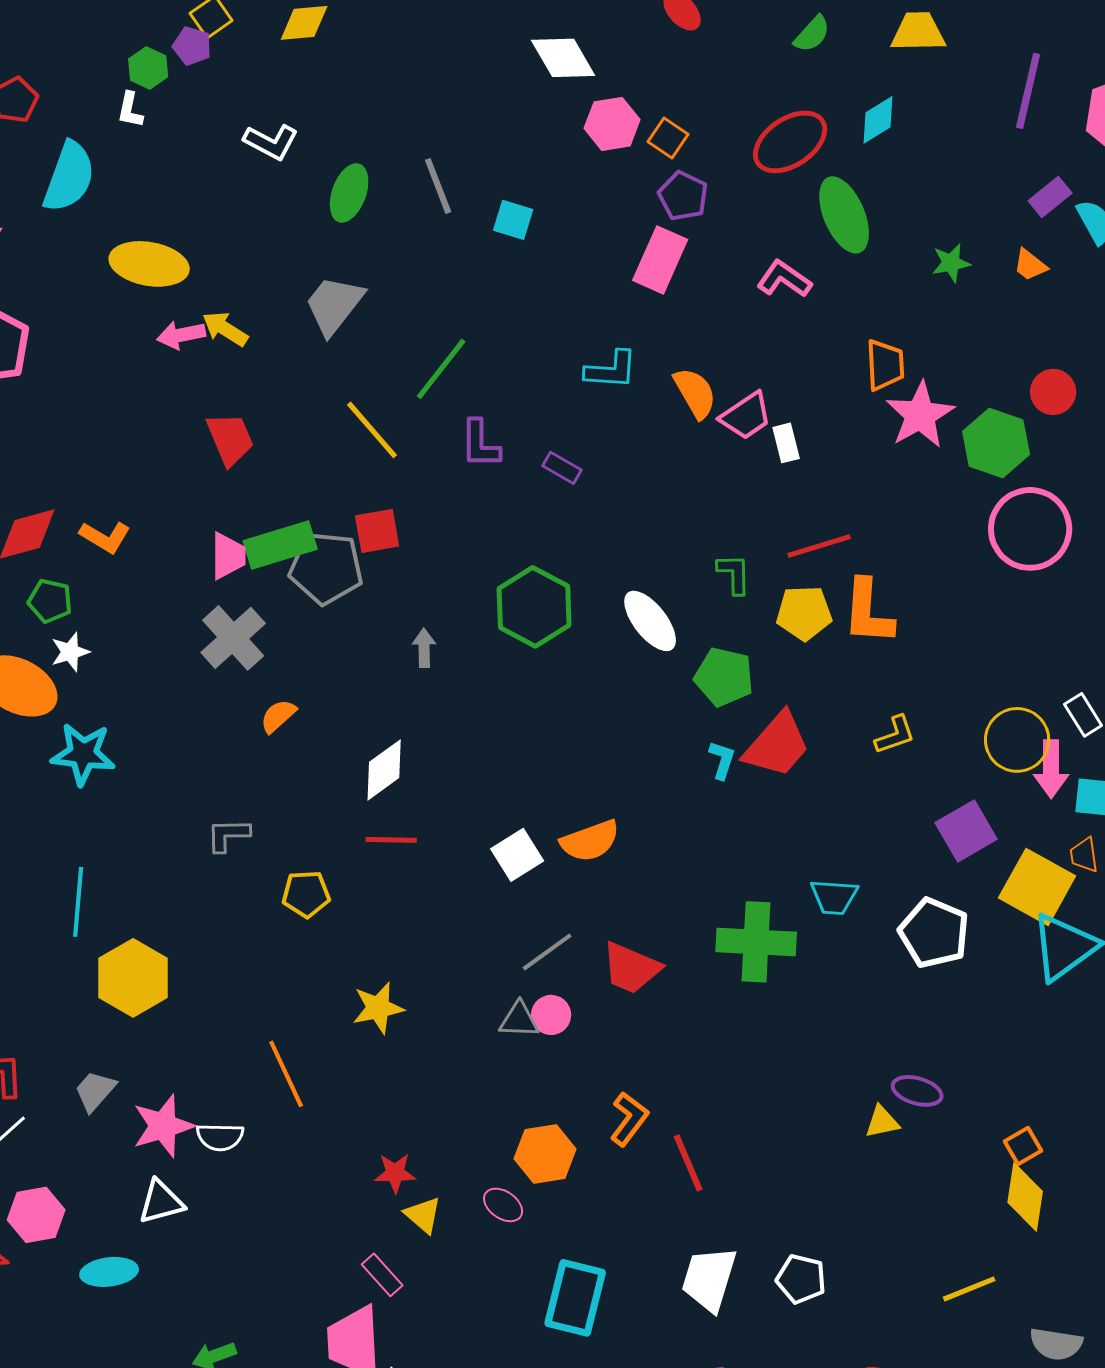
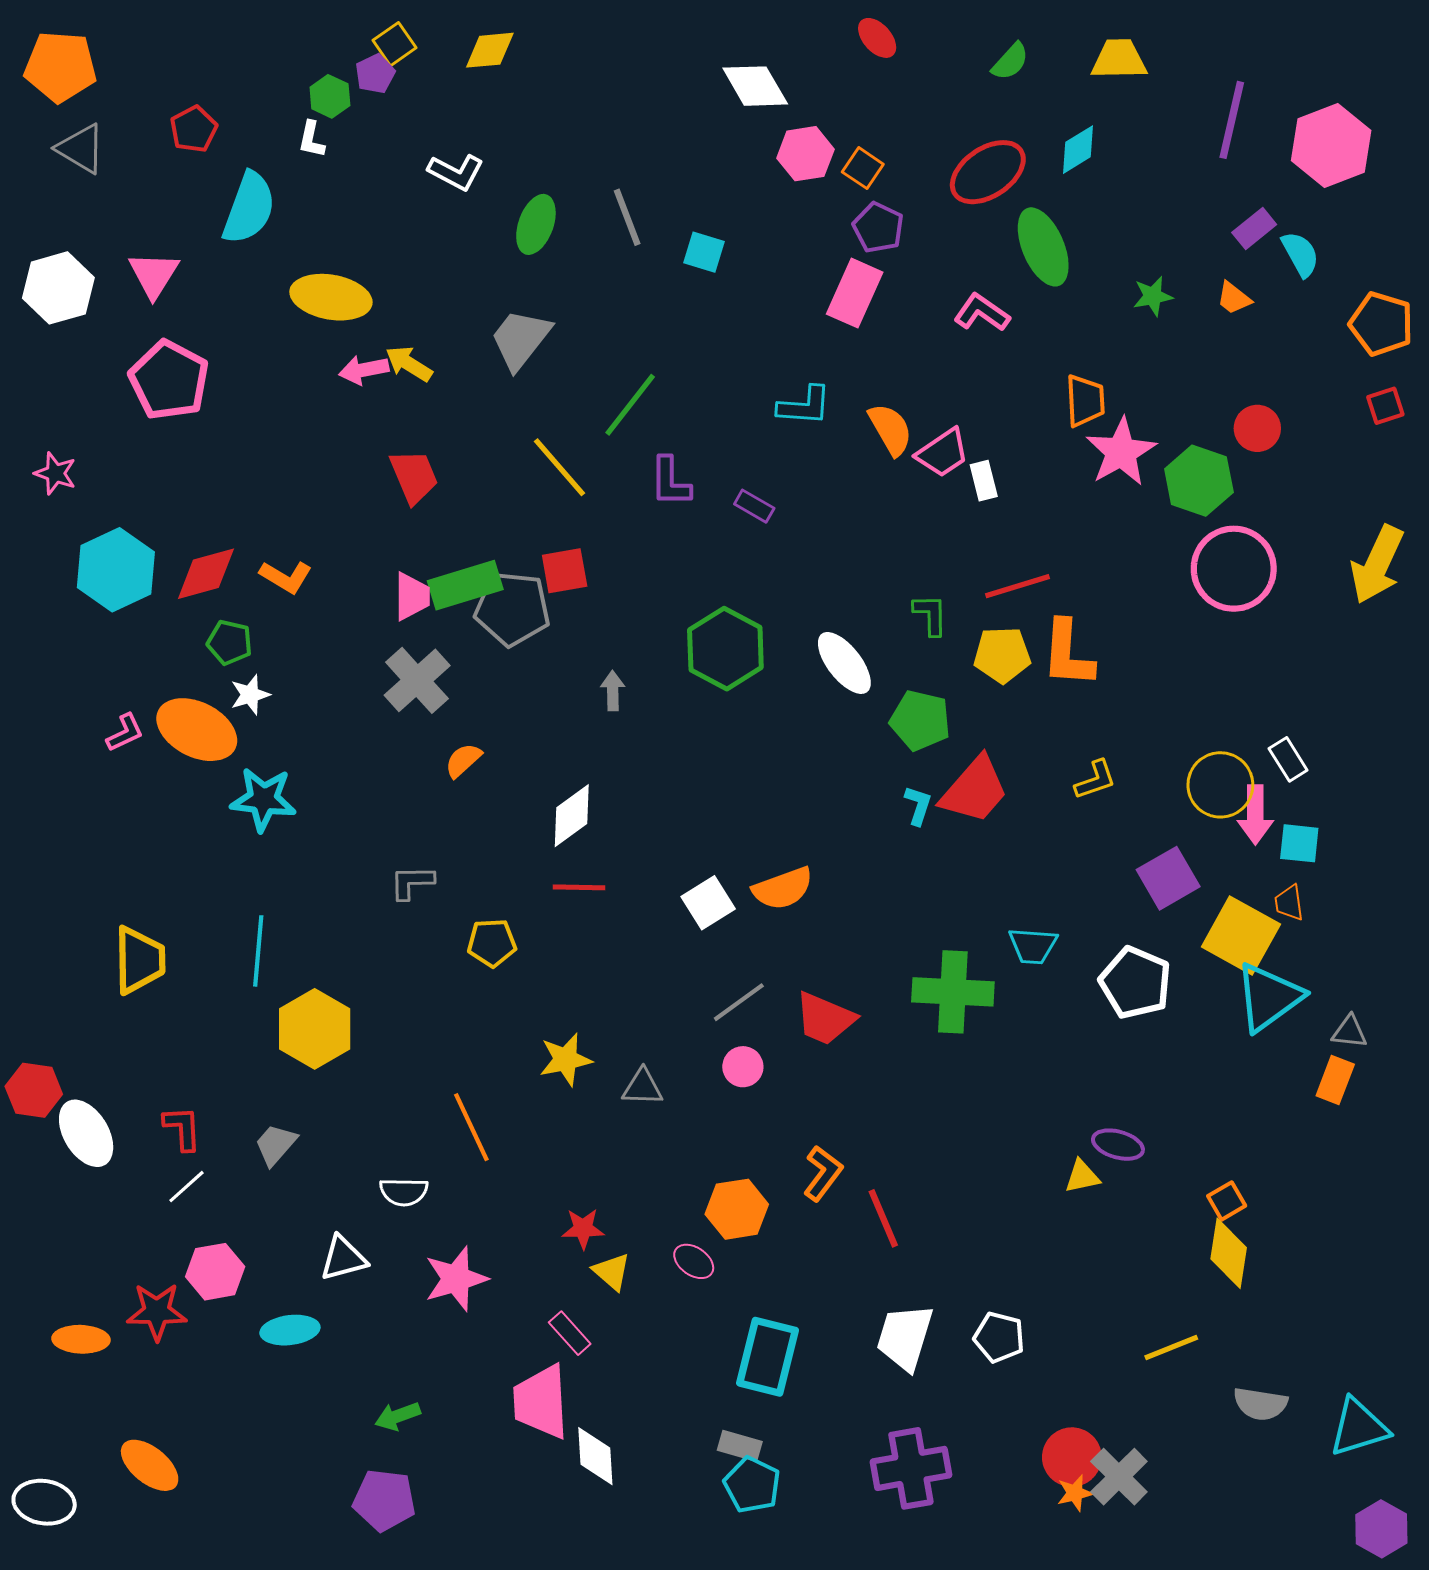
purple pentagon: (192, 46) -> (375, 74), turned 30
gray triangle: (519, 1020) -> (642, 1087), moved
pink star: (163, 1126) -> (456, 1279), moved

